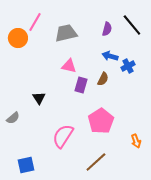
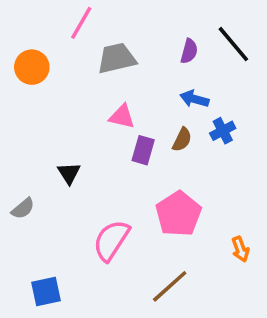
pink line: (35, 22) -> (81, 23), moved
blue cross: (128, 66) -> (223, 131), moved

